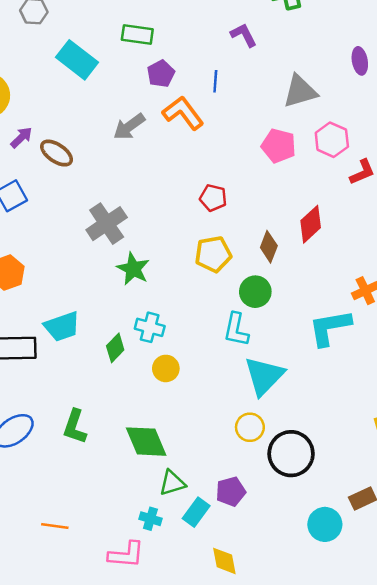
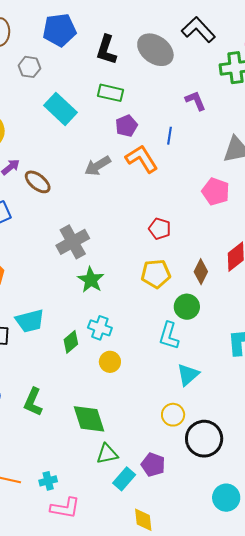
cyan triangle: (264, 376) -> (188, 375), size x0.7
purple pentagon: (231, 492) -> (153, 465), turned 30
cyan cross: (150, 519) -> (48, 481), moved, turned -36

